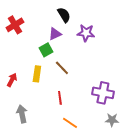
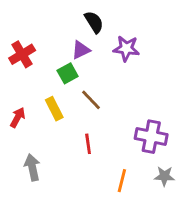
red cross: (15, 25) -> (22, 54), moved
yellow rectangle: (37, 74) -> (54, 109), turned -35
orange line: (70, 123) -> (122, 181), moved, turned 70

